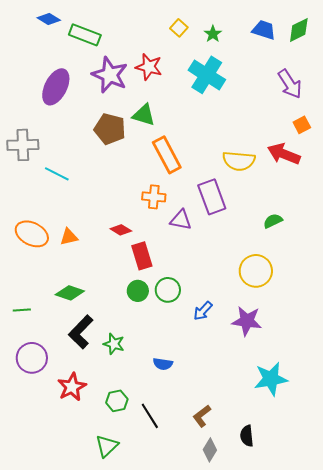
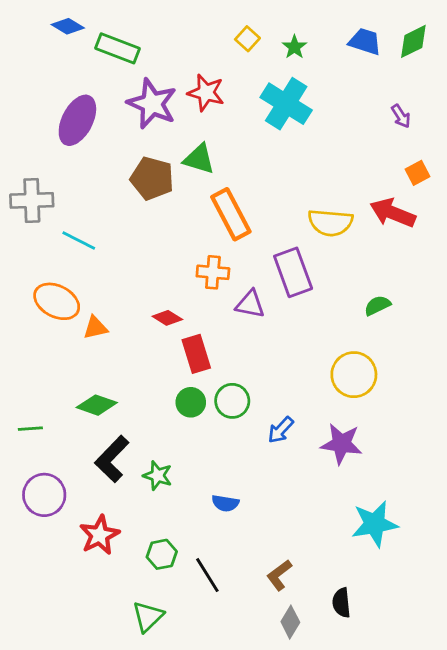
purple arrow: (290, 84) -> (401, 116), size x0.6
orange ellipse: (32, 234) -> (57, 301), moved

